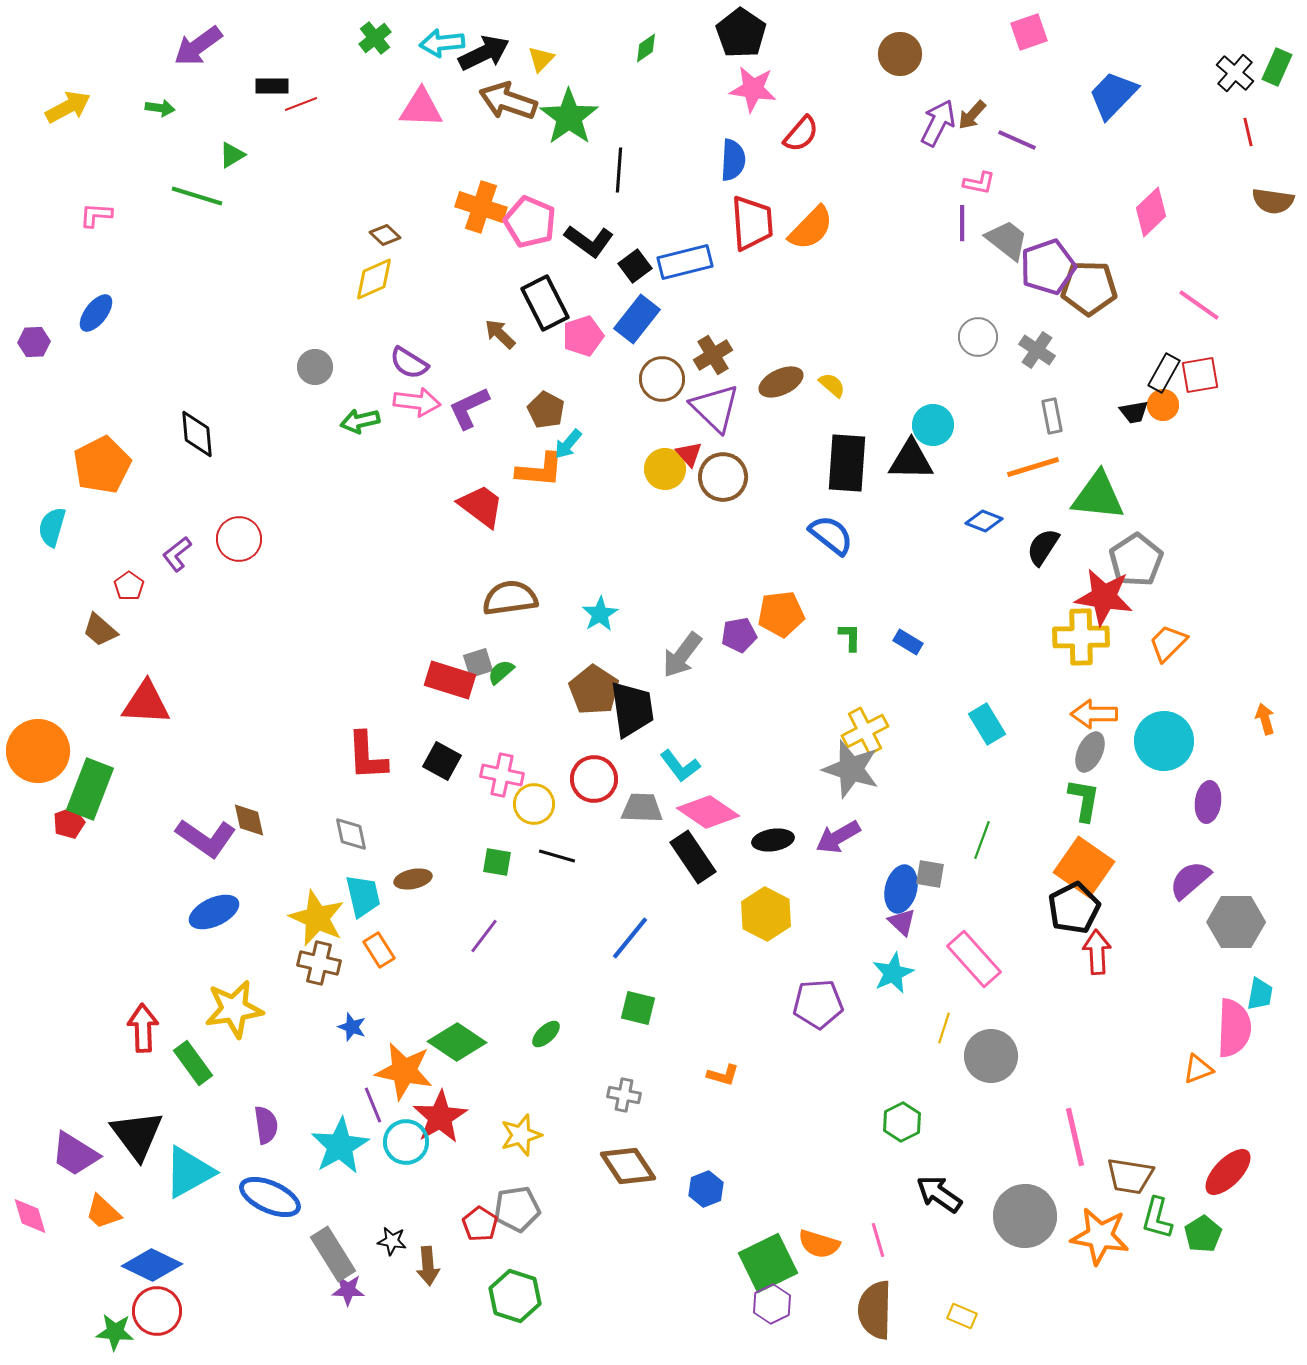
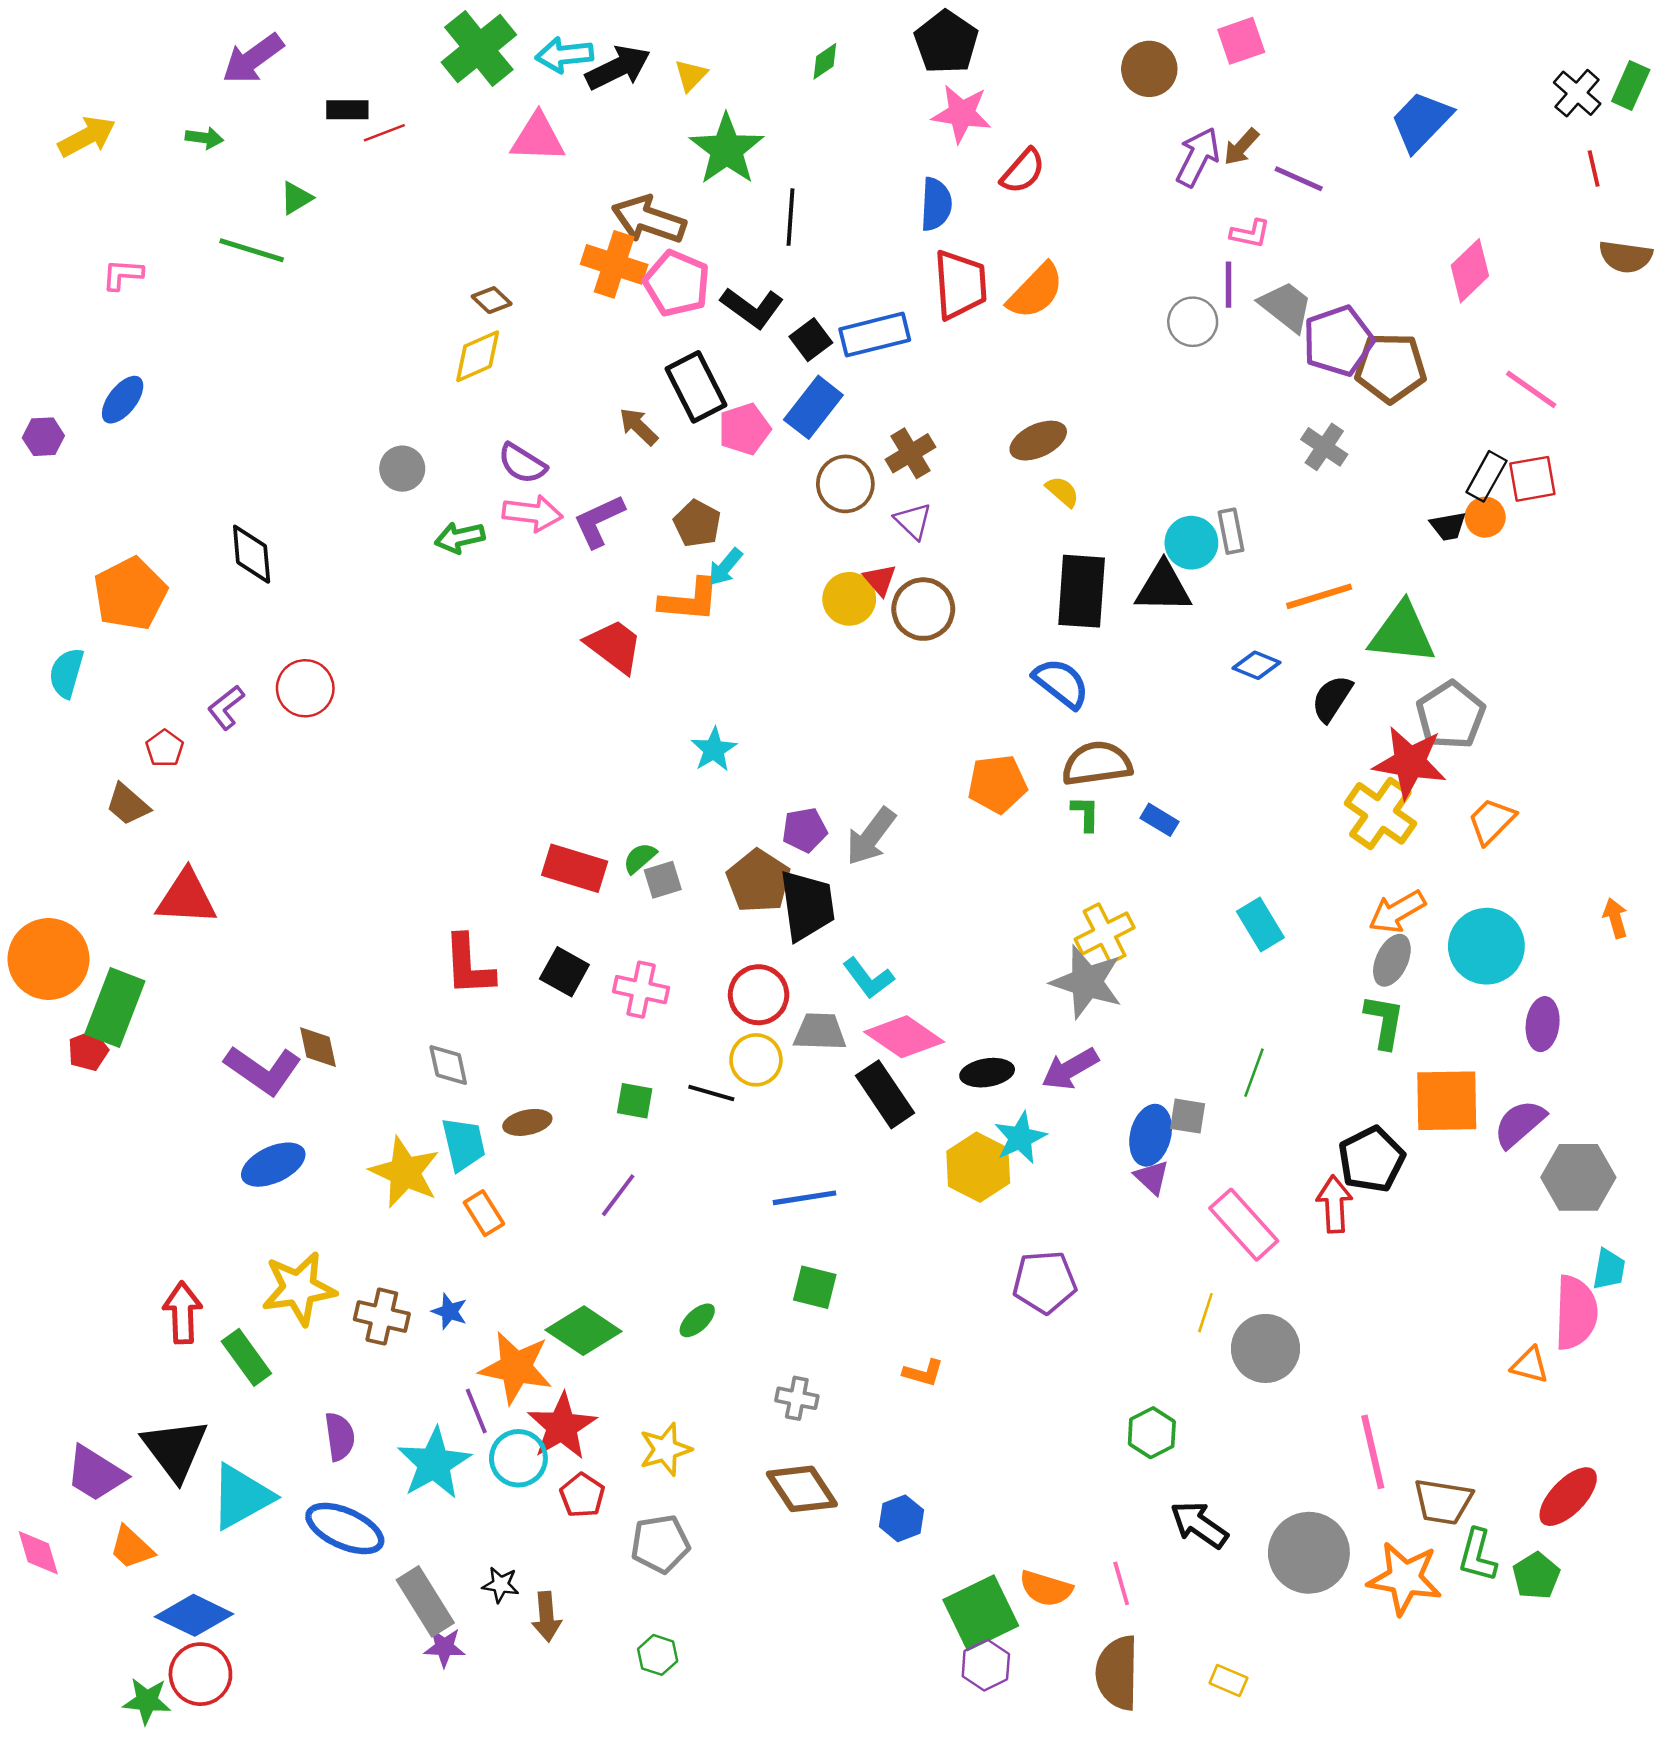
pink square: (1029, 32) -> (1241, 41), moved
green cross: (375, 38) -> (479, 48), size x1.8
brown arrow: (508, 101) -> (649, 220), moved
gray circle: (978, 337) -> (1193, 322), moved
brown ellipse: (781, 382) -> (1038, 441), moved
purple triangle: (715, 408) -> (913, 521), size x0.6
gray rectangle: (1052, 416) -> (1231, 531), moved
brown semicircle: (510, 598) -> (1097, 764), moved
cyan star: (600, 614) -> (714, 750), moved
purple pentagon: (739, 635) -> (804, 830), moved
yellow cross: (1081, 637) -> (1380, 813), turned 36
gray square: (478, 663) -> (663, 880), moved
orange arrow: (1094, 714) -> (1397, 912), turned -30
yellow circle: (534, 804) -> (756, 1060), moved
orange square: (1084, 867) -> (1447, 1101), moved, turned -36
blue line: (630, 938) -> (804, 1198), turned 42
red arrow: (1097, 952) -> (1334, 1204), moved
brown cross: (319, 963) -> (382, 1317), moved
cyan star: (893, 973) -> (1020, 1138), moved
orange triangle: (1198, 1069) -> (1530, 1365), turned 36
red pentagon: (480, 1224) -> (582, 1495), moved
green hexagon: (515, 1296) -> (658, 1655), size x0.6

